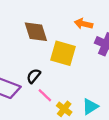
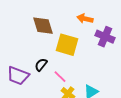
pink line: (45, 95) -> (60, 77), moved

